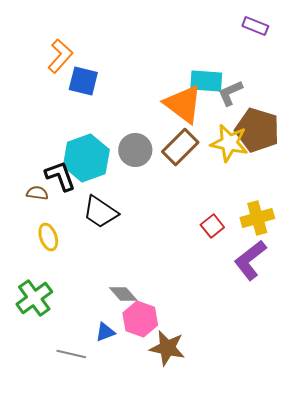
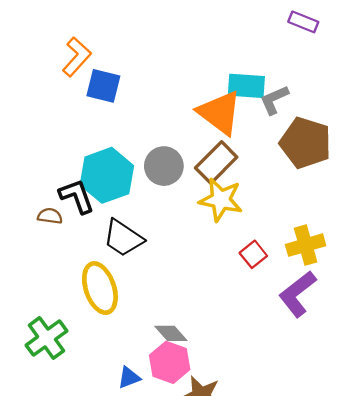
yellow star: (229, 143) -> (221, 200), moved
yellow ellipse: (48, 237) -> (100, 288), moved, size x1.6
gray diamond: (123, 294) -> (171, 333), moved

